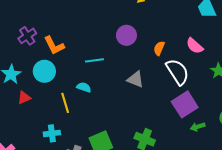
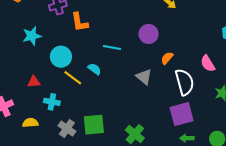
orange semicircle: (159, 48) -> (167, 58), moved
cyan circle: (44, 71) -> (61, 57), moved
red triangle: (24, 98) -> (34, 82), moved
yellow line: (65, 103) -> (73, 78), turned -54

